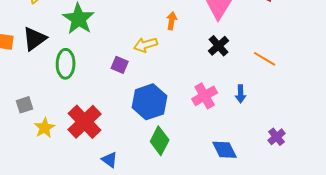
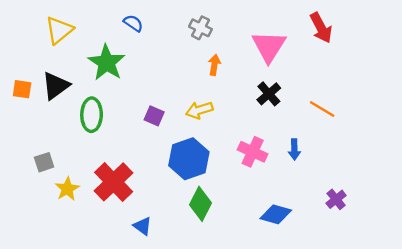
yellow arrow: (146, 45) -> (199, 110), moved
pink cross: (205, 96) -> (253, 152), turned -35
blue diamond: (225, 150) -> (276, 214), turned -48

